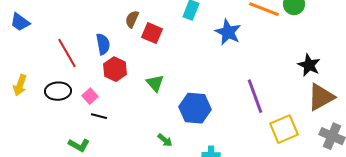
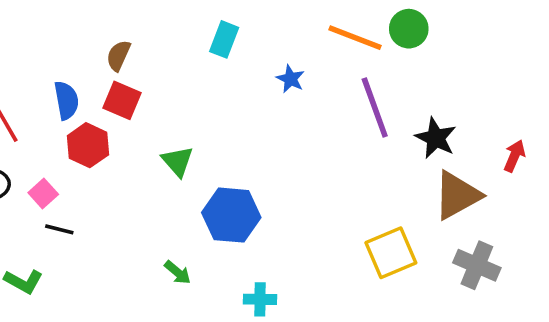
blue star: (228, 32) -> (290, 79), size x0.6
red square: (152, 33) -> (122, 100), moved
green triangle: (155, 83) -> (178, 161), moved
purple line: (255, 96) -> (375, 108), moved

